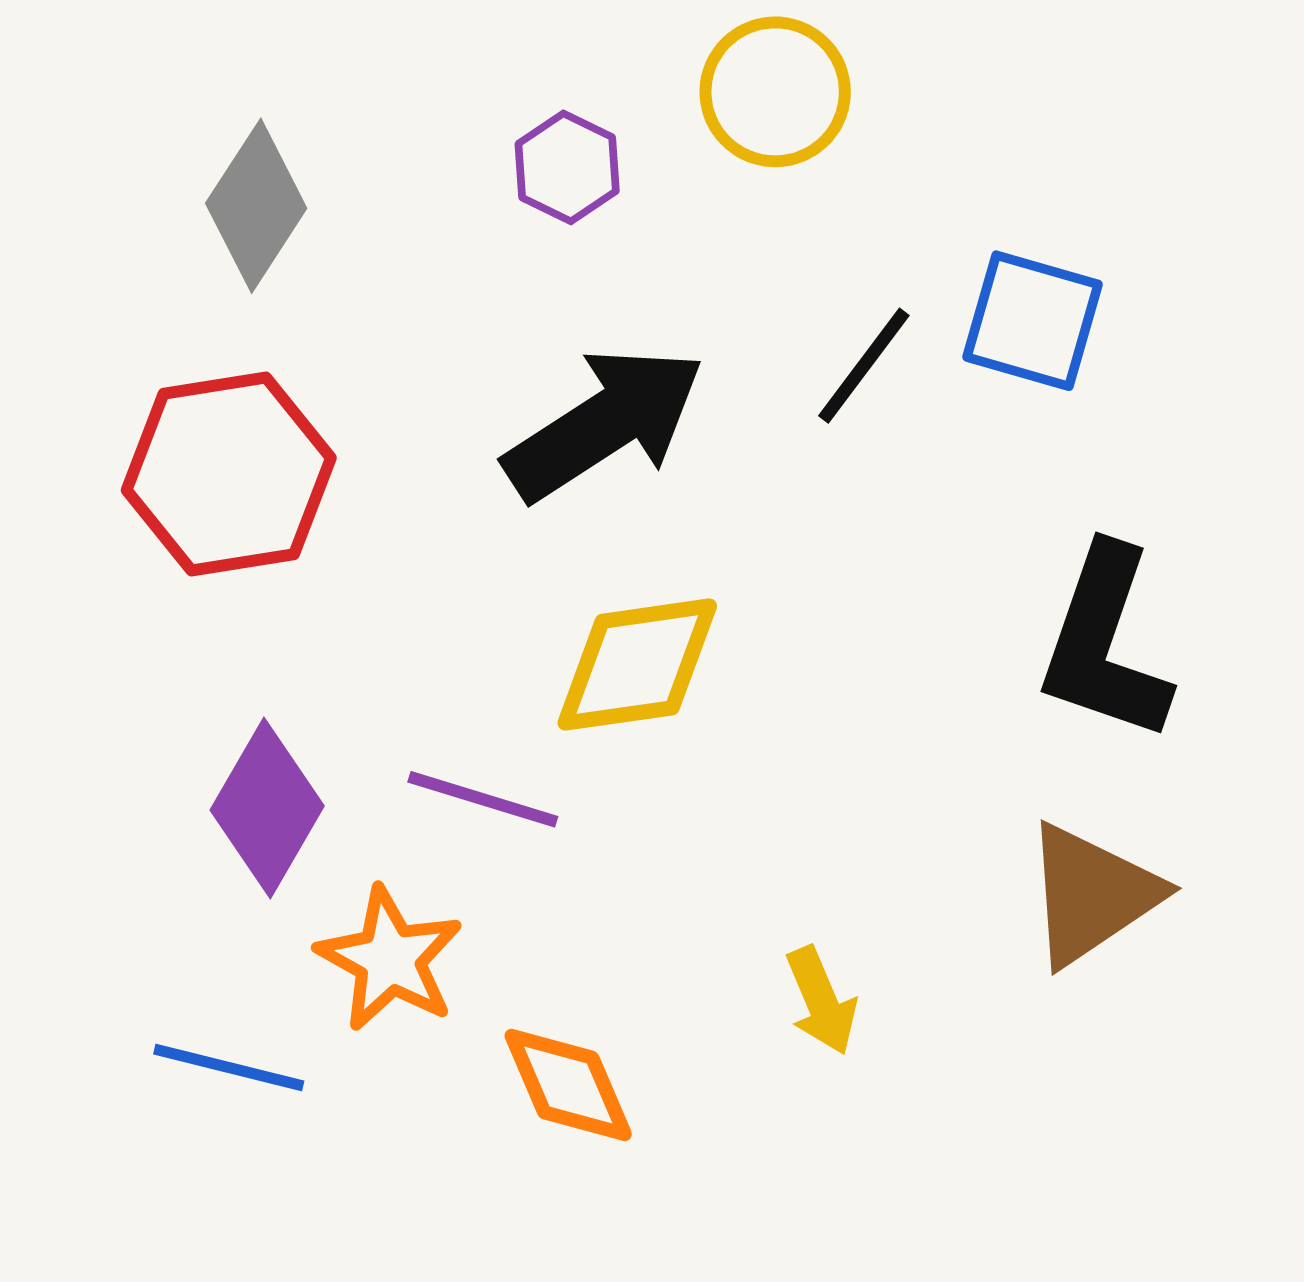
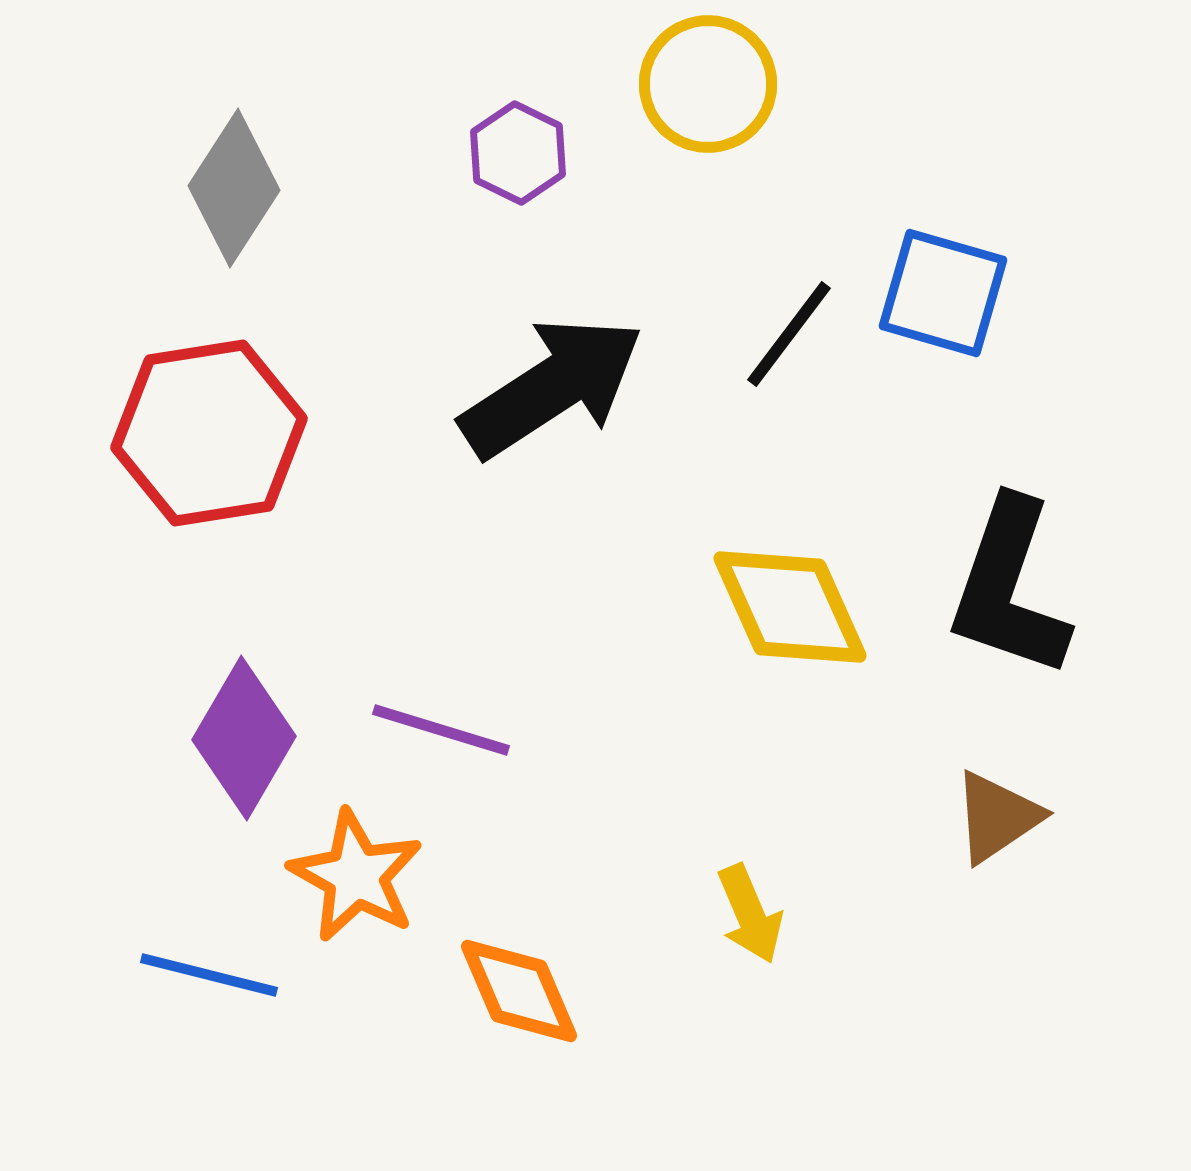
yellow diamond: (637, 665) -> (790, 607), moved, turned 74
brown triangle: (1092, 894) -> (997, 817), size x0.7

